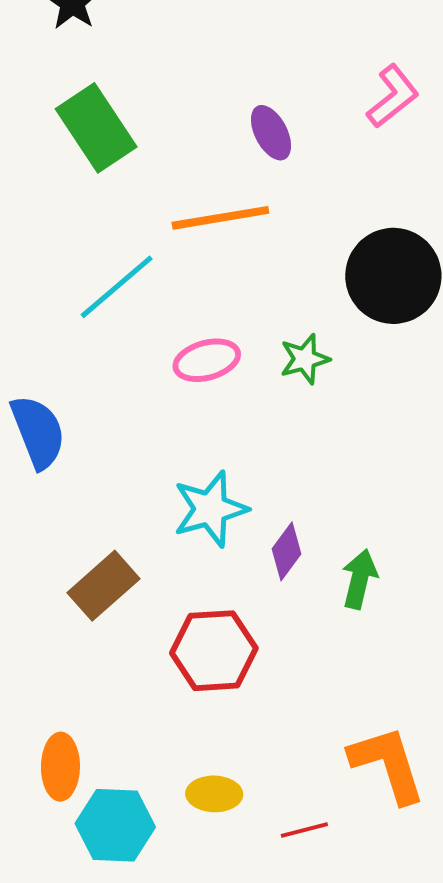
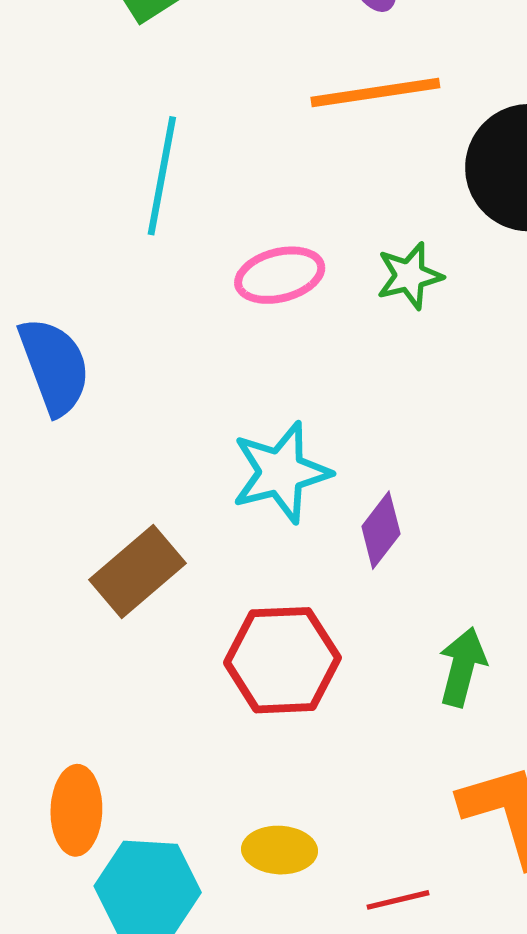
orange line: (220, 218) -> (375, 92), moved
cyan line: (117, 287) -> (162, 176), turned -40
green arrow: (359, 579) -> (462, 667), moved

